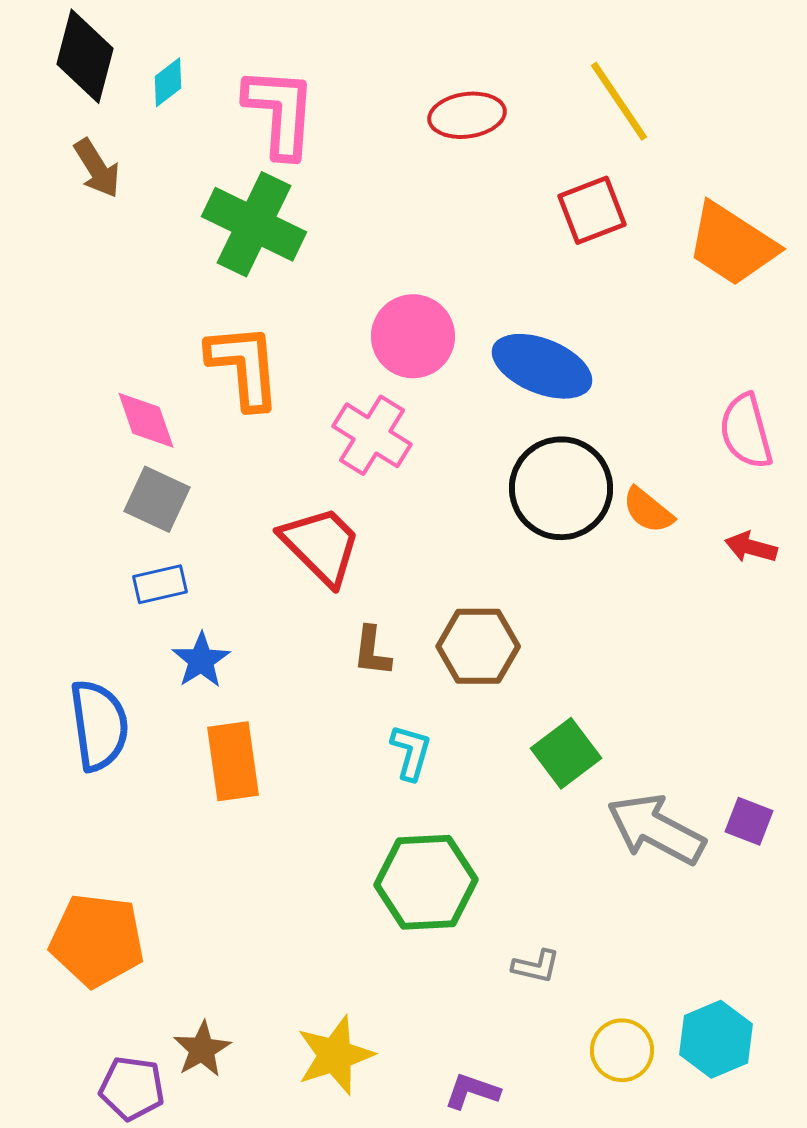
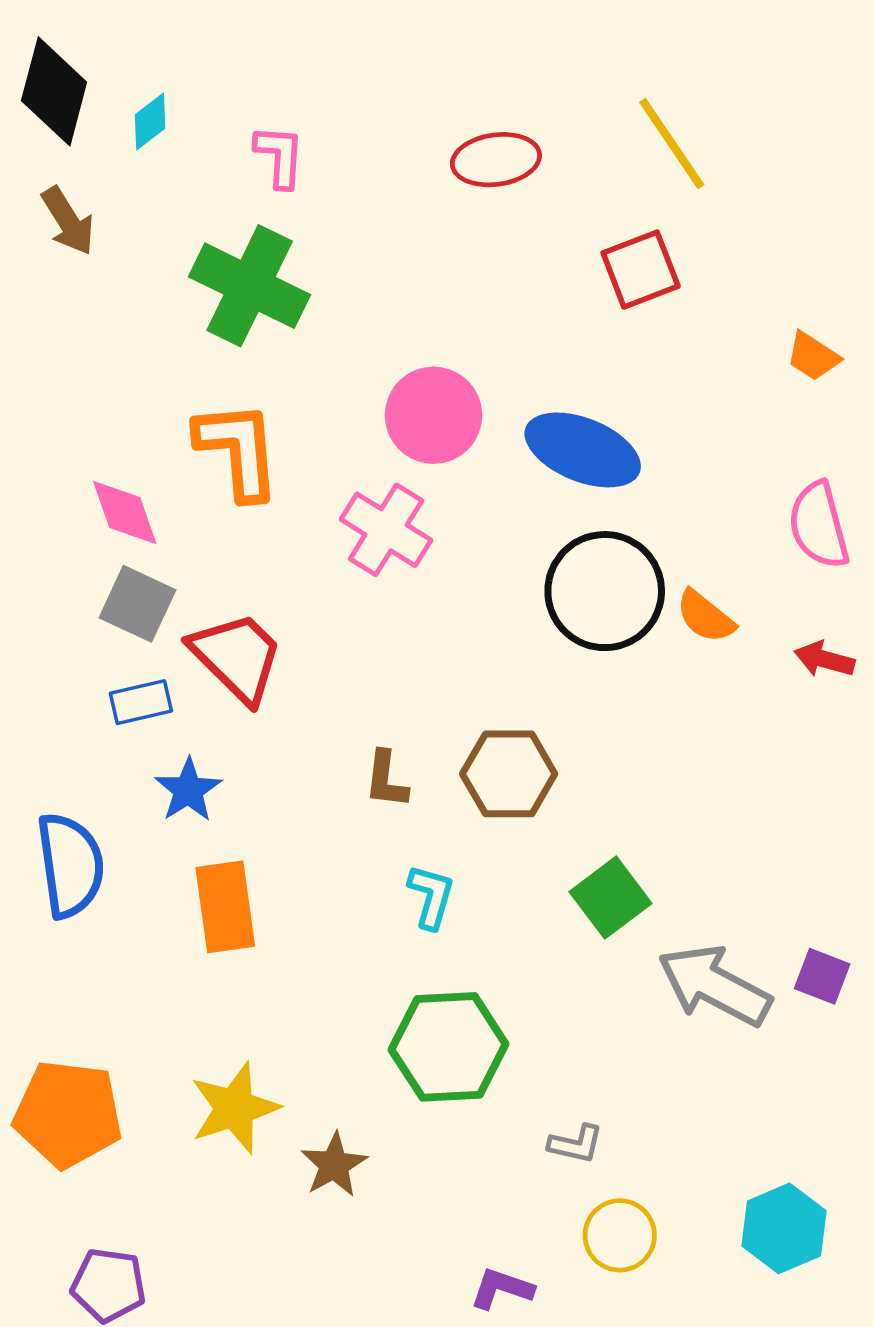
pink L-shape: (280, 112) -> (280, 156), size x0.6
orange trapezoid: (732, 244) -> (813, 356), moved, size x0.5
red trapezoid: (321, 545) -> (237, 657), moved
brown star: (202, 1049) -> (334, 1165), moved
yellow circle: (622, 1050) -> (620, 1235), moved
yellow star: (335, 1055) -> (235, 1108), moved

